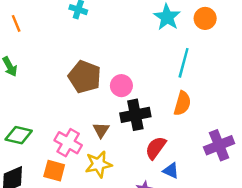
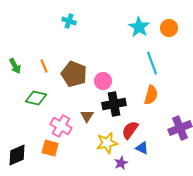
orange line: (16, 23) -> (44, 66), moved
cyan line: (184, 63) -> (152, 63), turned -35
green diamond: (19, 135) -> (36, 98), moved
yellow star: (99, 164) -> (107, 143), moved

